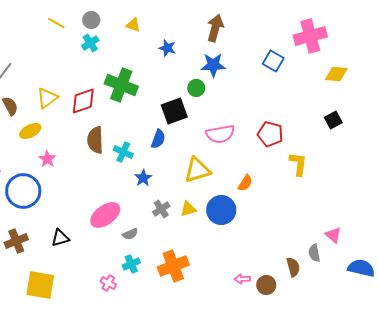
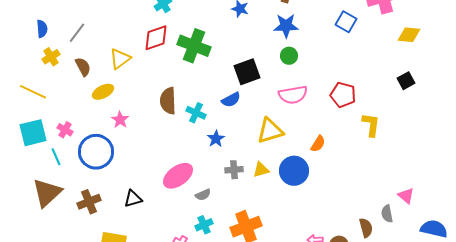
green circle: (196, 88) -> (289, 56), moved
red diamond: (83, 101) -> (156, 38), moved
blue semicircle: (158, 139) -> (231, 100), turned 42
gray cross: (161, 209) -> (234, 170), turned 30

